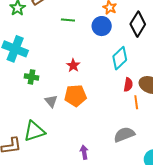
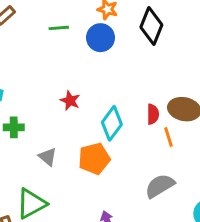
green line: (68, 20) -> (59, 28), moved
cyan diamond: (120, 58) -> (112, 123), moved
orange pentagon: (75, 96) -> (94, 159), moved

